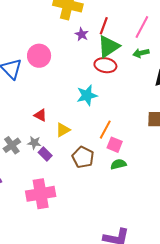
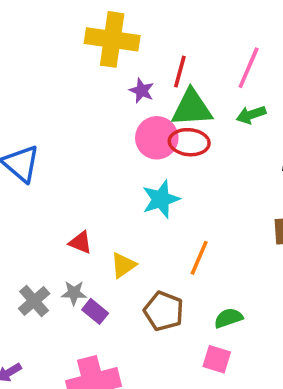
green triangle: (109, 46) -> (192, 108), turned 35
pink circle: (39, 56) -> (157, 138), moved
pink square: (115, 145) -> (217, 359), moved

